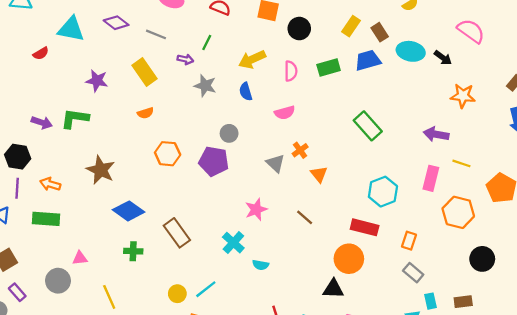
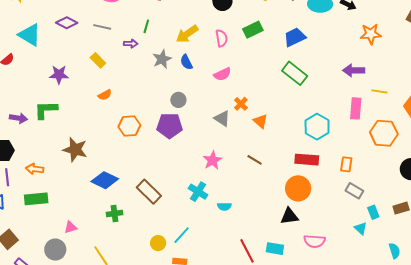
cyan triangle: (71, 29) -> (30, 35), turned 30
blue trapezoid: (368, 60) -> (295, 37), moved
yellow rectangle: (144, 72) -> (98, 60), size x0.7
gray star: (205, 86) -> (162, 59), moved, turned -30

